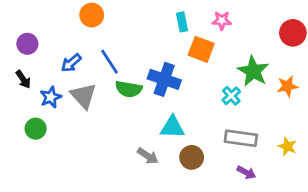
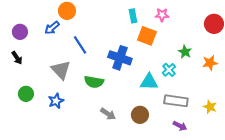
blue arrow: (71, 63) -> (52, 28), moved
green star: (253, 71) -> (185, 52), size x0.6
green semicircle: (129, 89) -> (94, 82), moved
blue star: (51, 97) -> (56, 101), moved
cyan triangle: (172, 127) -> (149, 82), moved

